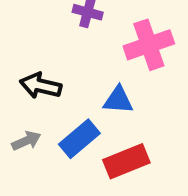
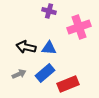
blue triangle: (118, 100) -> (49, 48), moved

